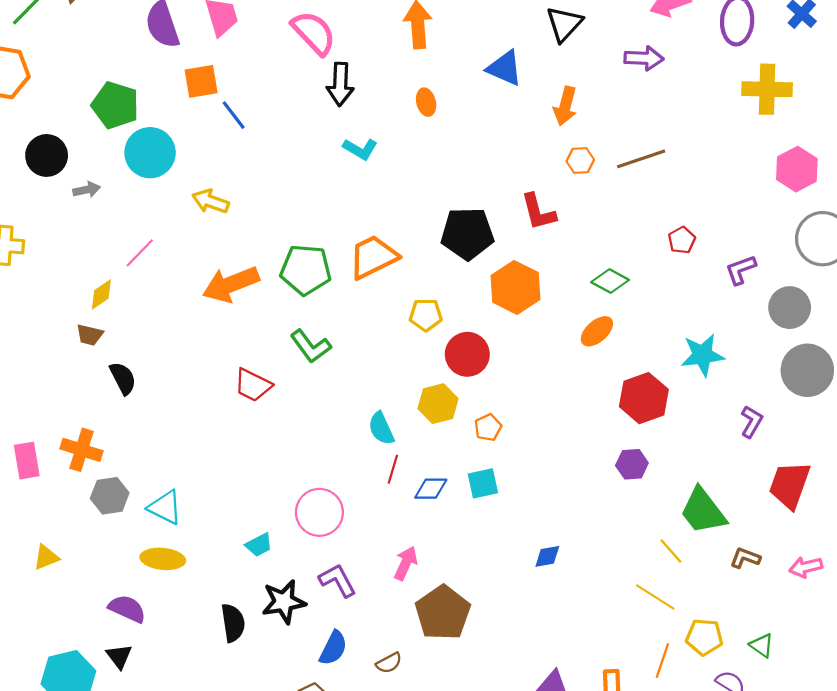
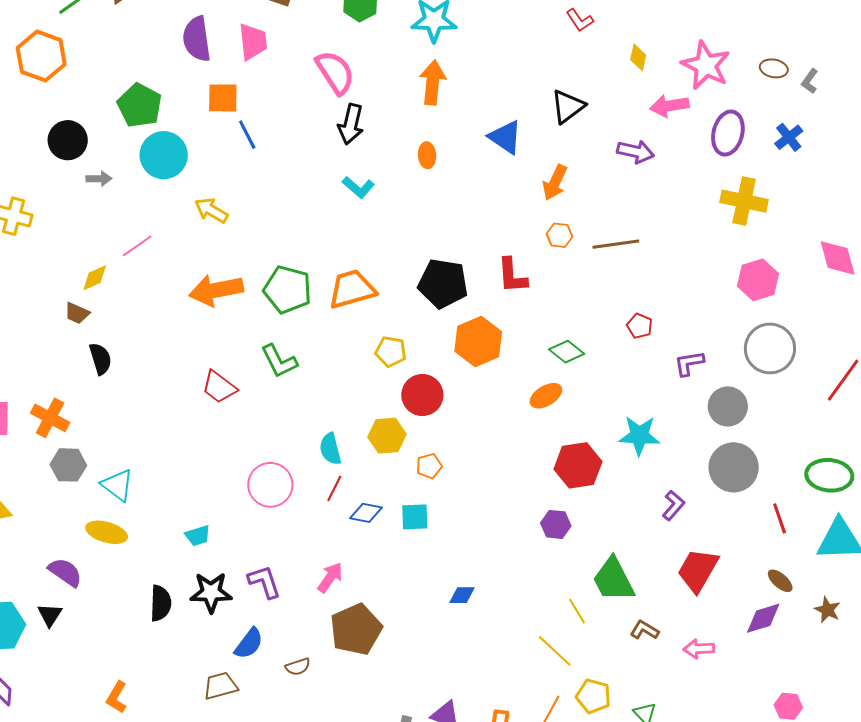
red pentagon: (682, 240) -> (640, 326), turned -30
pink circle: (319, 512) -> (270, 485), moved

